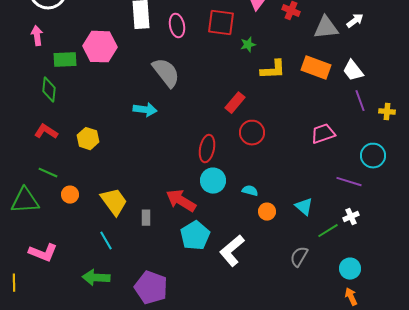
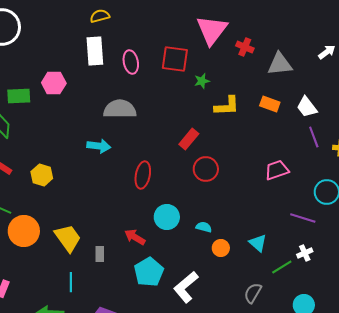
white arrow: (355, 21) -> (327, 52), moved
pink hexagon: (100, 47) -> (54, 83), size x0.7
orange rectangle: (316, 68) -> (270, 104), size x0.7
gray semicircle: (166, 73) -> (120, 109), turned -52
red ellipse: (207, 149) -> (143, 175), moved
orange circle: (70, 195) -> (24, 231), size x1.8
red arrow: (181, 201) -> (135, 237), size x0.7
cyan line: (106, 241) -> (71, 282), moved, turned 30

